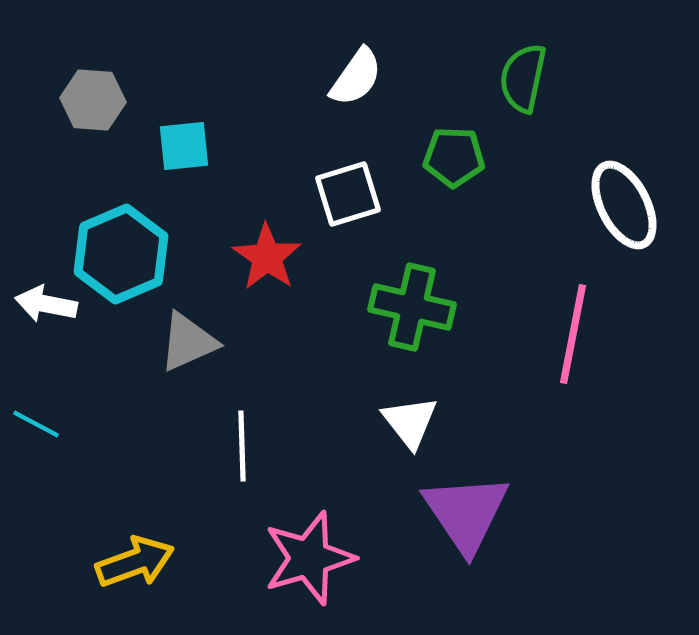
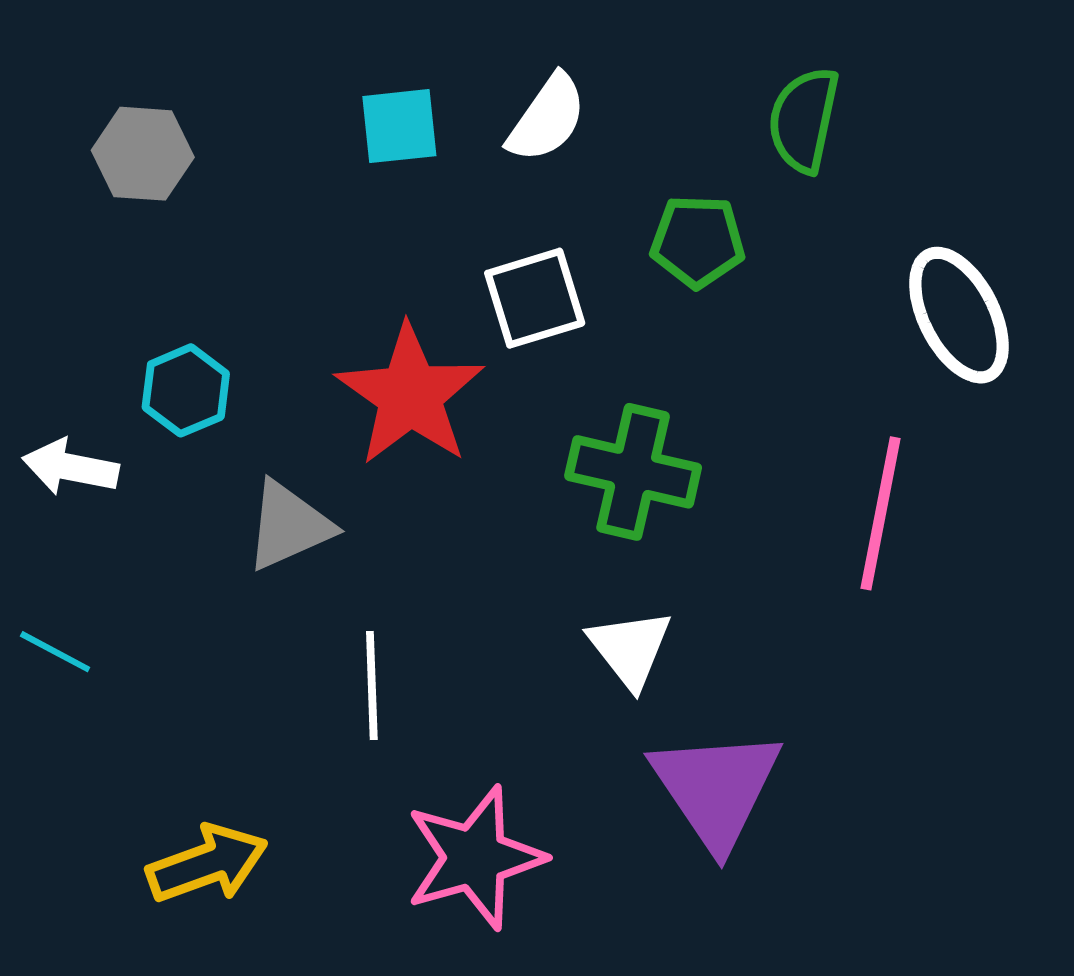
cyan square: (184, 146) -> (399, 126), moved
cyan hexagon: (121, 254) -> (186, 390), size x0.6
red star: (267, 257) -> (410, 395), size x1.4

